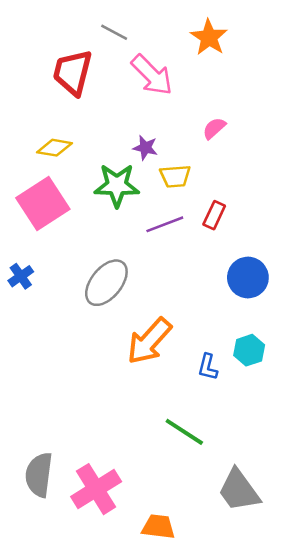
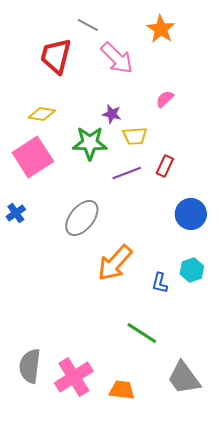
orange trapezoid: (158, 527) -> (122, 390), moved

